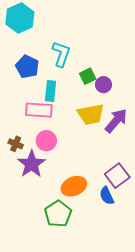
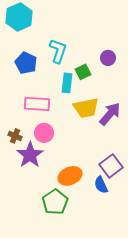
purple circle: (103, 85) -> (108, 58), moved
cyan rectangle: (51, 91) -> (67, 83), moved

